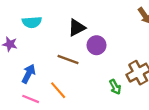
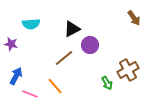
brown line: (68, 59) -> (64, 58), turned -60
blue arrow: (29, 74) -> (16, 76), moved

